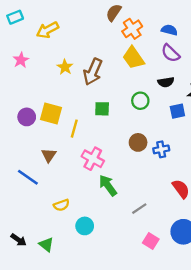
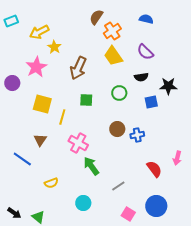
blue semicircle: (169, 30) -> (146, 19), moved
pink star: (21, 60) -> (36, 67), moved, size x1.5
yellow star: (65, 67) -> (54, 47), moved
purple circle: (27, 117) -> (12, 83), moved
cyan circle: (85, 226) -> (83, 203), moved

